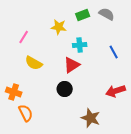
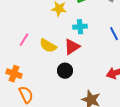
pink line: (24, 37) -> (24, 40), moved
yellow semicircle: (34, 63) -> (48, 46), moved

